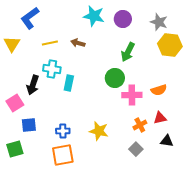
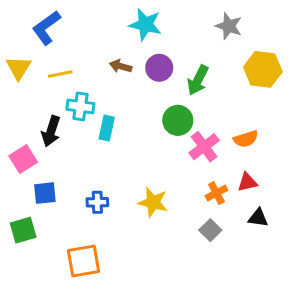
purple circle: (123, 19) -> (159, 68), moved
gray star: (159, 22) -> (229, 26), moved
yellow line: (50, 43) -> (60, 74), moved
pink cross: (132, 95) -> (204, 147), turned -36
orange square: (63, 155) -> (83, 261), moved

